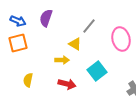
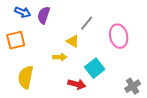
blue arrow: (18, 21) -> (23, 12), moved
yellow semicircle: (28, 80) -> (26, 77), size x1.6
red arrow: (67, 84) -> (77, 84), moved

